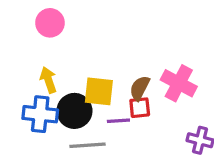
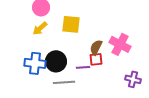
yellow arrow: (48, 80) -> (40, 28), moved, turned -112
yellow square: (99, 91) -> (71, 24), moved

